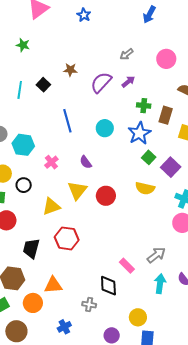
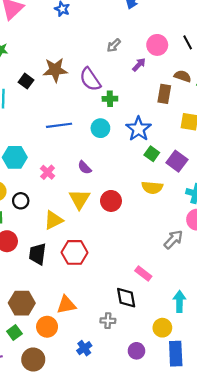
brown star: (70, 70) -> (55, 70), size x1.6
purple semicircle: (101, 82) -> (90, 79), turned -70
purple arrow: (128, 82) -> (139, 65), moved
black square: (43, 85) -> (26, 81), moved
green cross: (144, 106) -> (110, 99), moved
brown rectangle: (166, 115) -> (164, 94), moved
blue line: (67, 121) -> (59, 125), turned -75
black trapezoid: (31, 248) -> (38, 254), moved
gray arrow: (156, 255) -> (173, 239), moved
cyan arrow: (160, 284) -> (179, 301), moved

